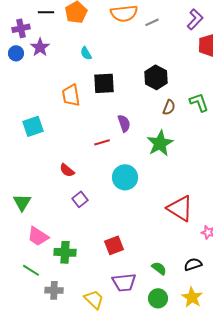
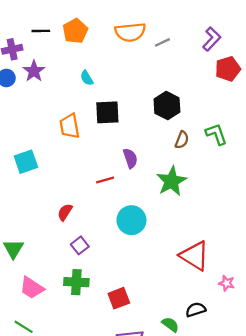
red semicircle: (67, 170) -> (65, 212), turned 84
green cross: (65, 252) -> (76, 282), moved
black semicircle: (193, 264) -> (196, 310), moved

